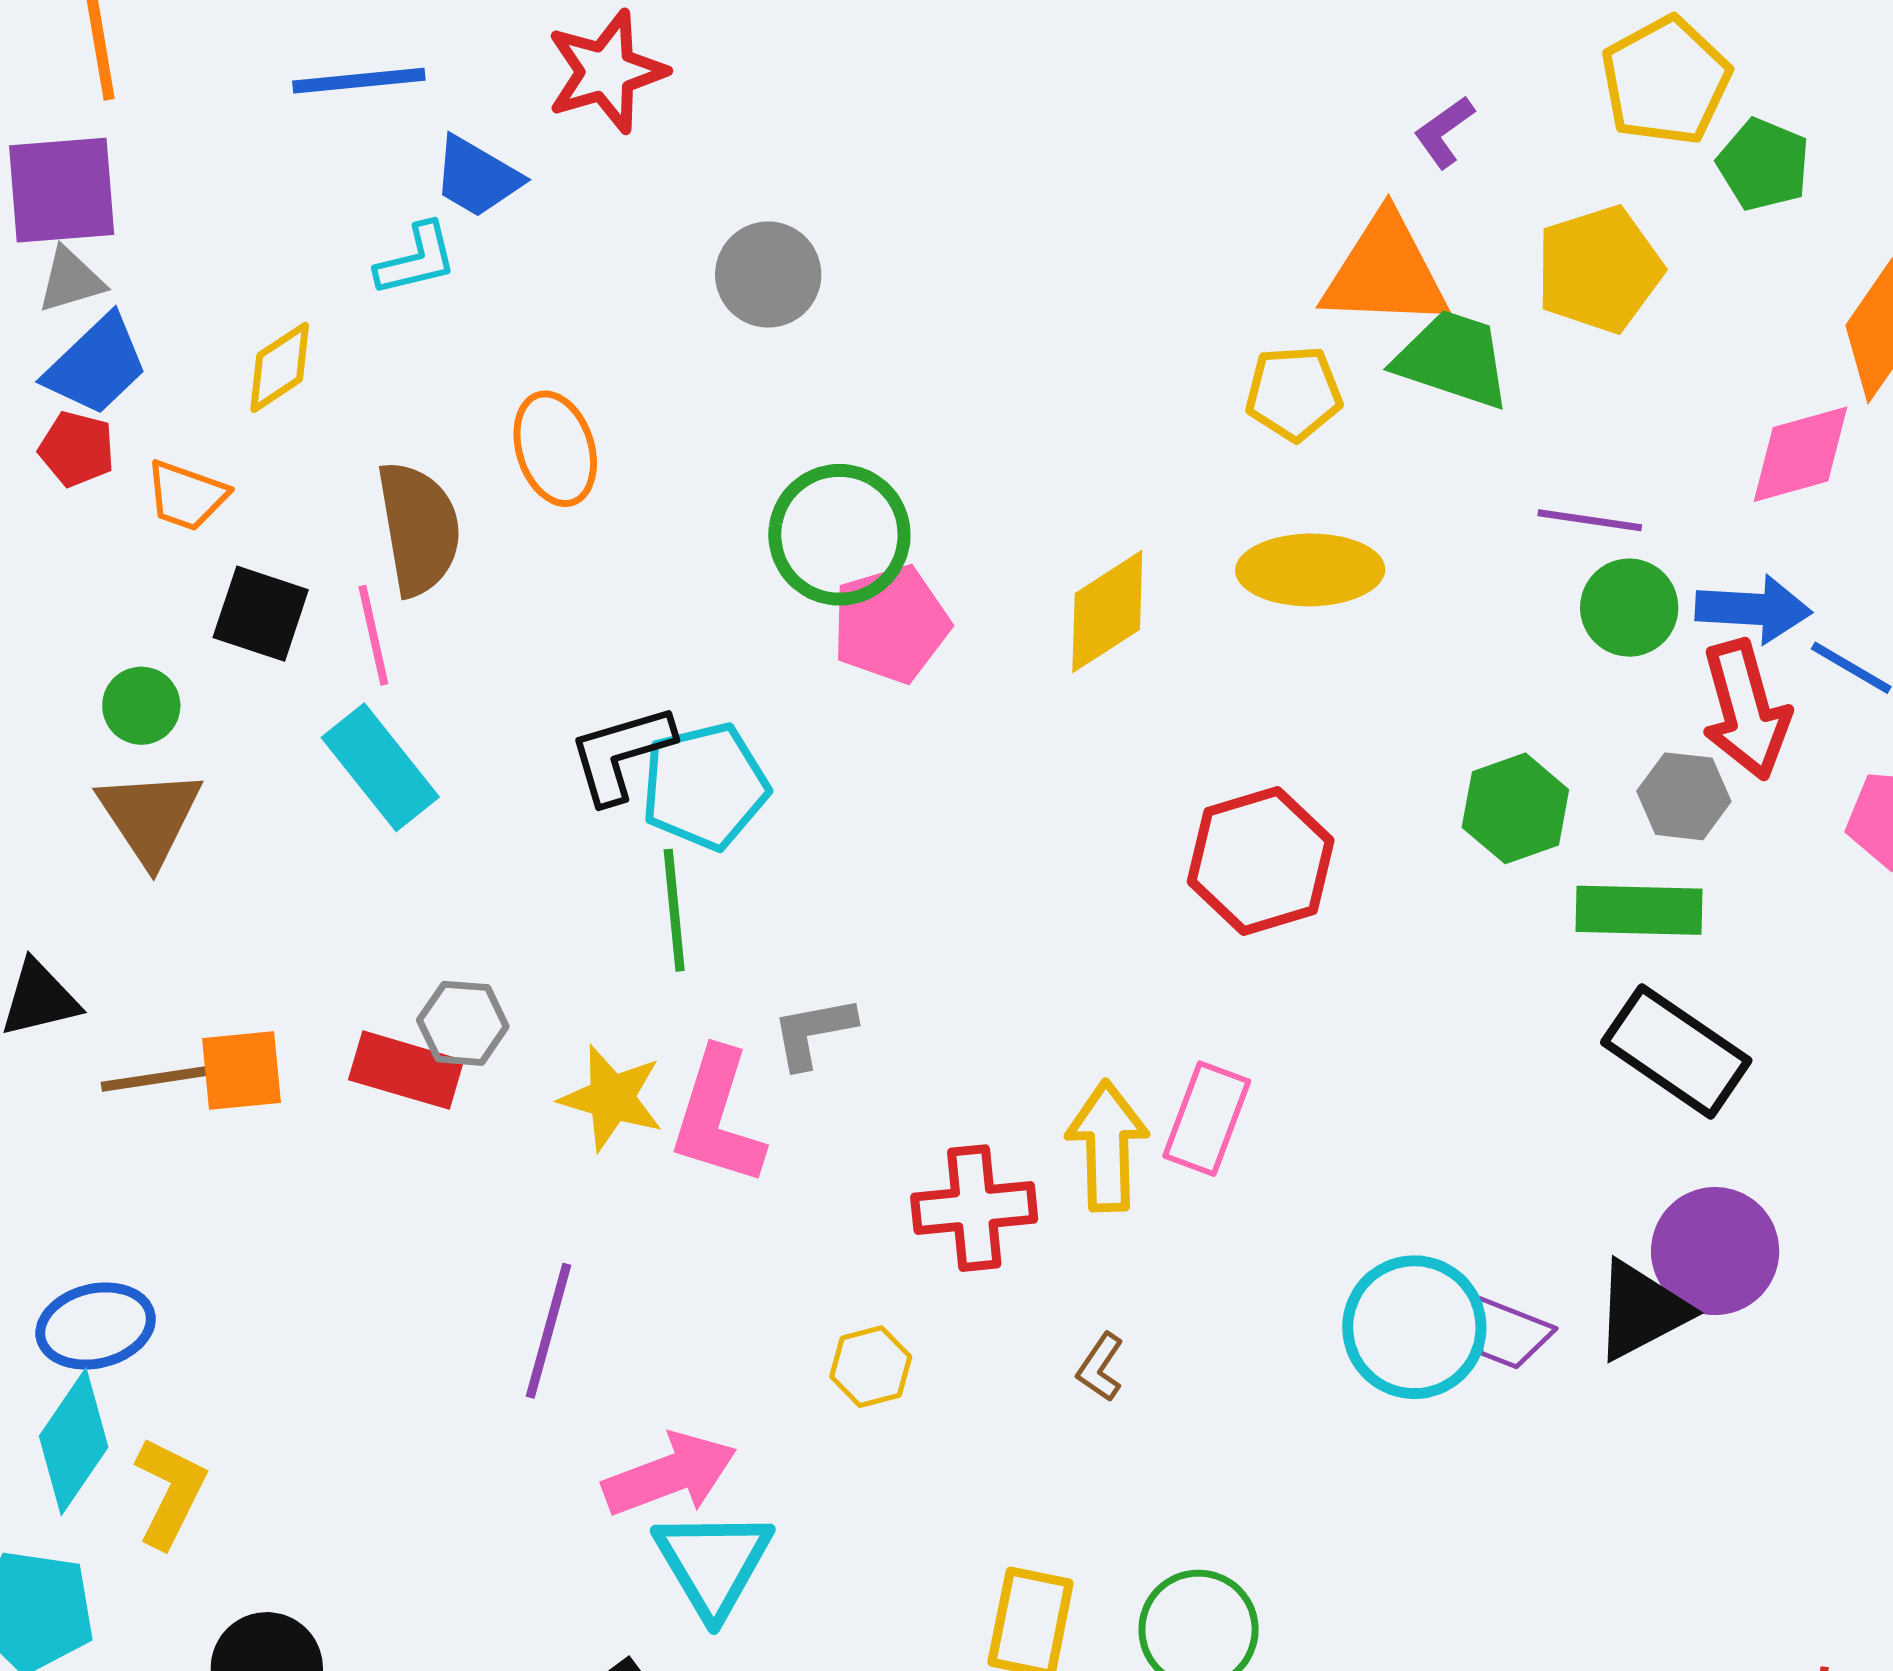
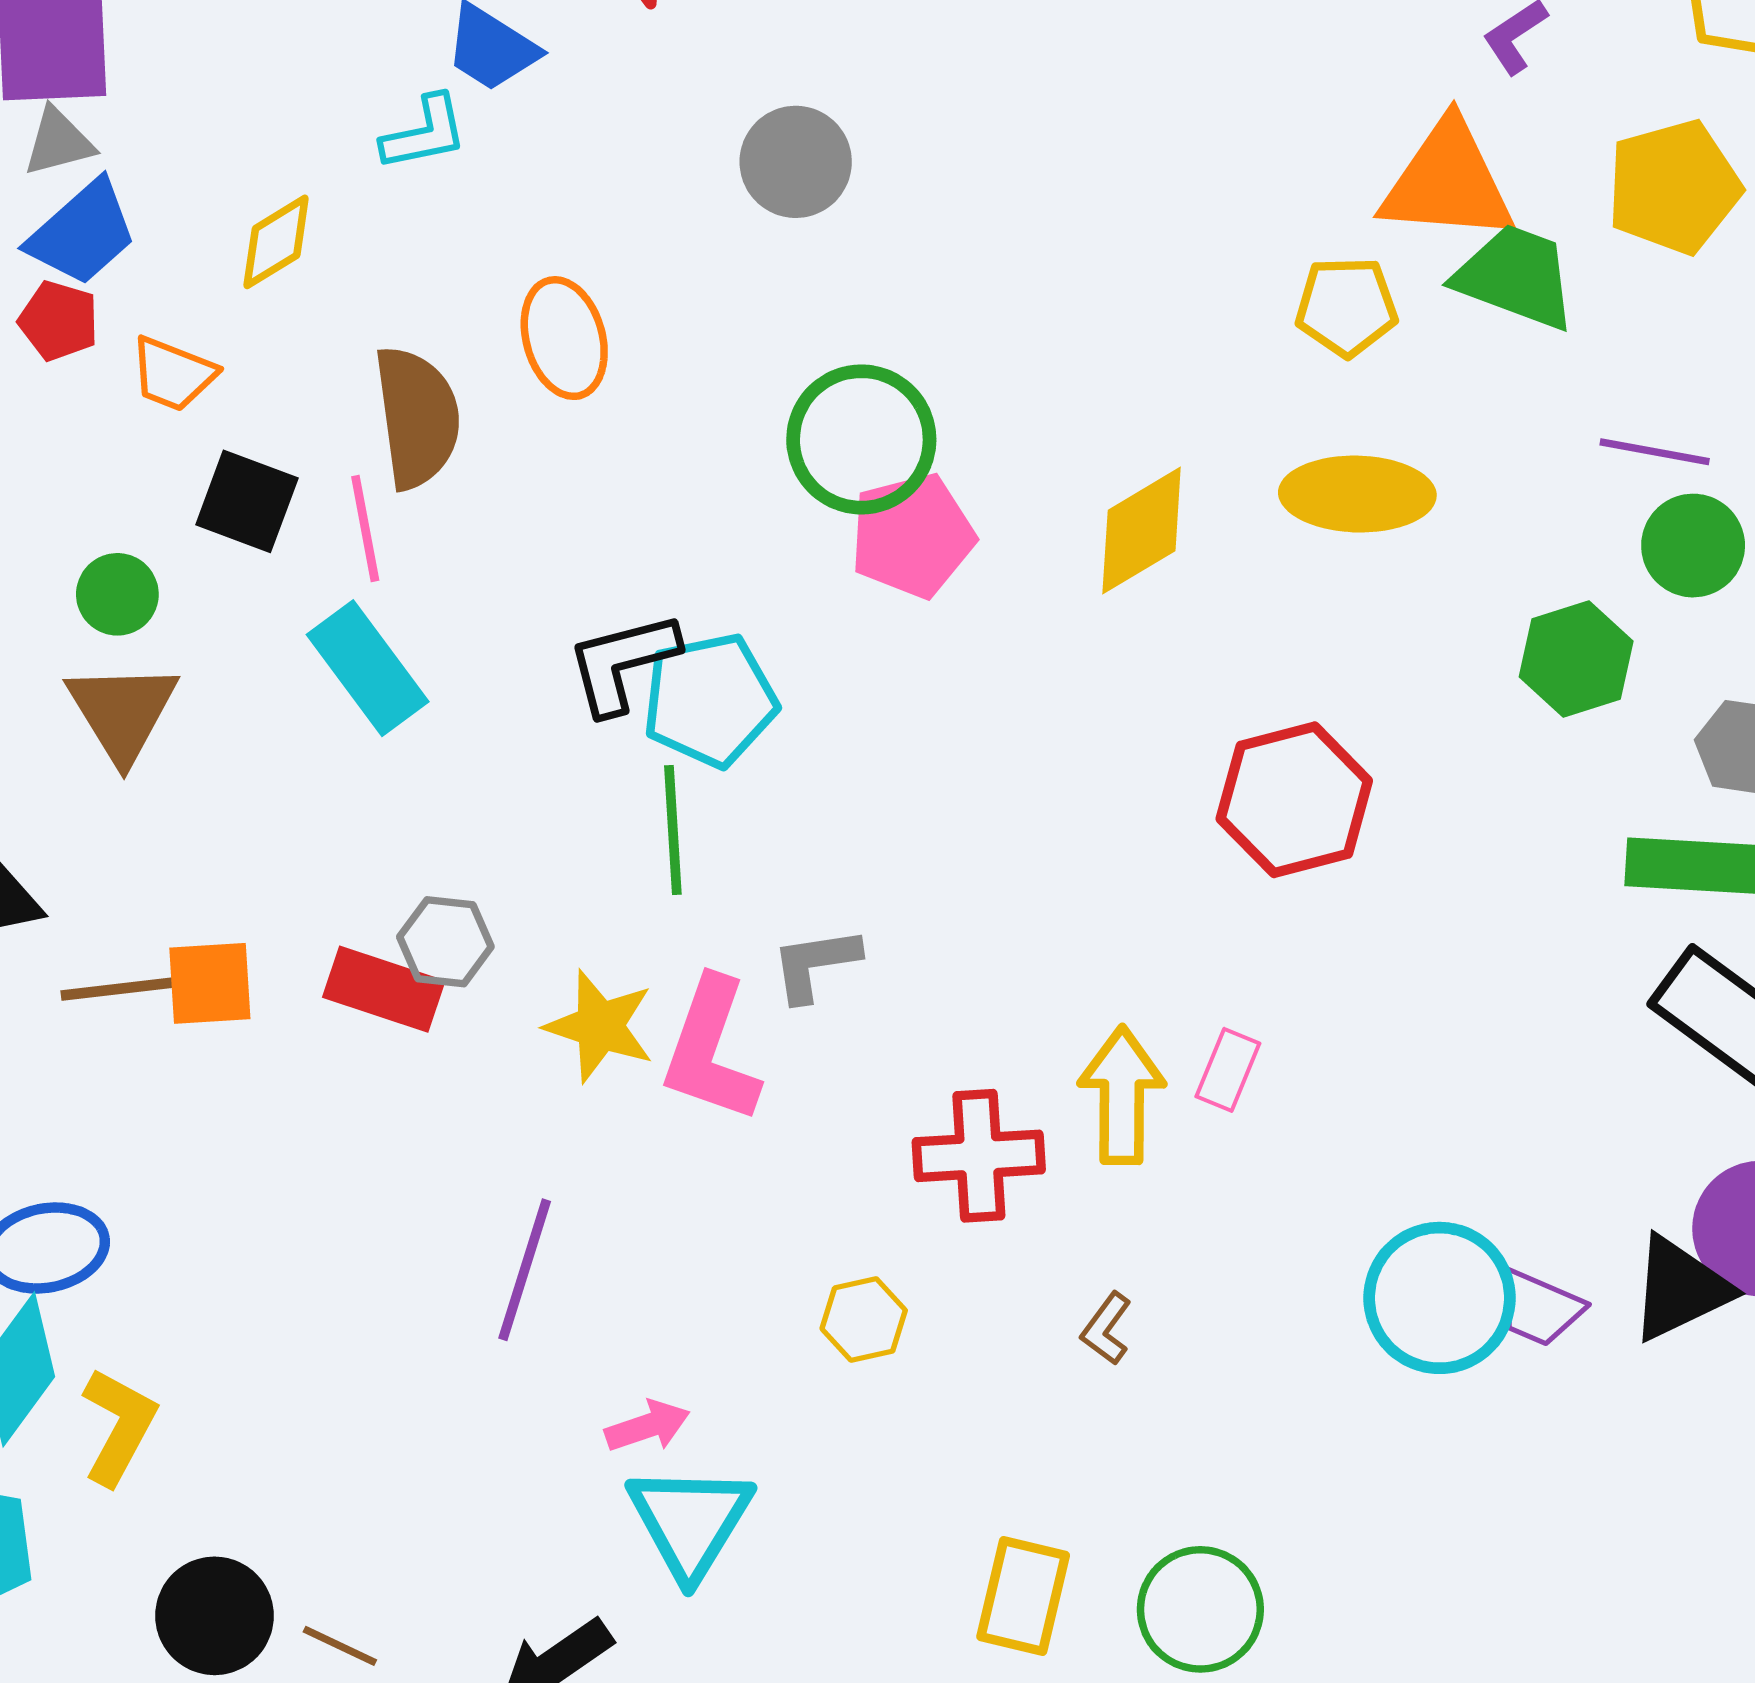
green hexagon: (1515, 808) -> (1576, 659), moved
pink rectangle: (1207, 1119) -> (1228, 1070), size x0.7
pink arrow: (670, 1475) -> (647, 1426), size x0.6

